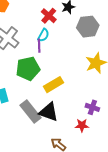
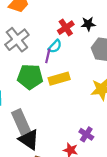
yellow rectangle: (53, 85) -> (59, 79), moved
black triangle: (49, 112) -> (29, 140), moved

